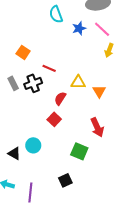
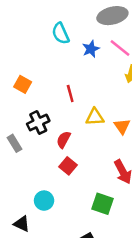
red line: (49, 68) -> (70, 93), moved, turned 56
gray rectangle: (13, 83) -> (14, 143), moved
red semicircle: (60, 98) -> (64, 140), moved
black triangle: (14, 153) -> (22, 224), moved

